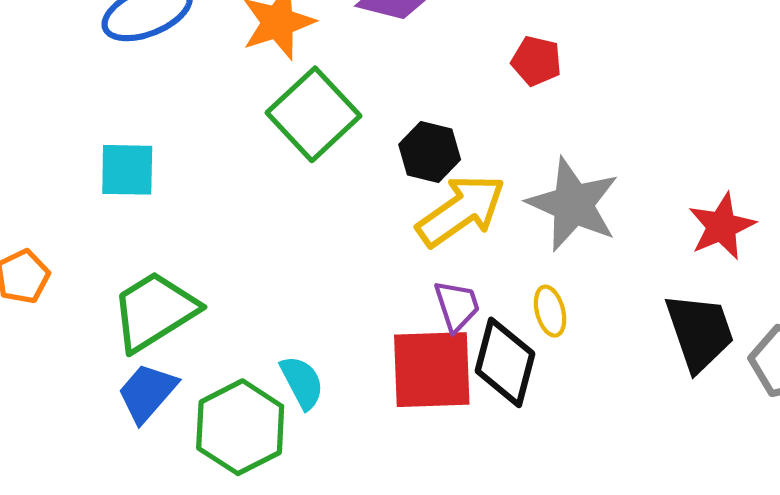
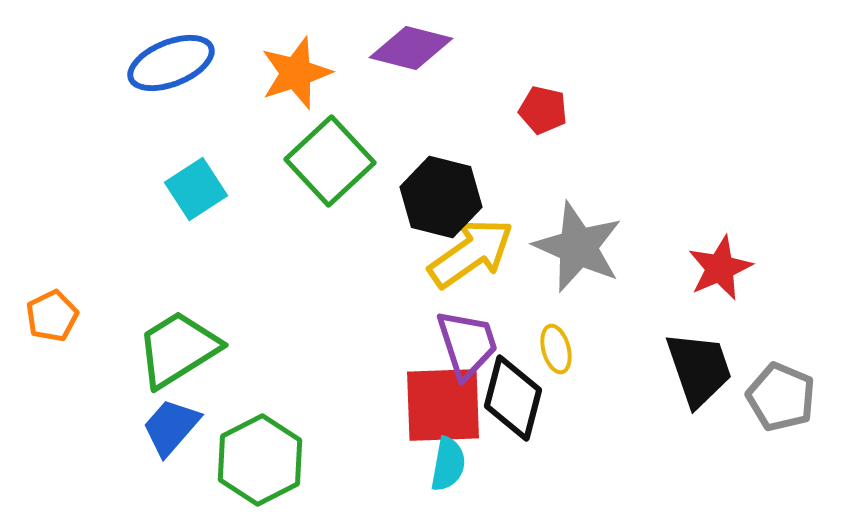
black hexagon: (430, 152) -> (441, 197), size x1.4
cyan square: (127, 170) -> (196, 189), moved, turned -34
purple trapezoid: (457, 306) -> (467, 344), size x1.4
cyan semicircle: (302, 382) -> (448, 464), moved, turned 38

